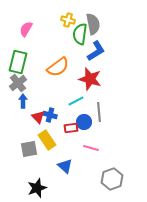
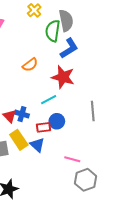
yellow cross: (68, 20) -> (34, 10), moved, turned 32
orange semicircle: (58, 67) -> (30, 65), size x0.7
gray line: (99, 112) -> (93, 111), moved
pink line: (91, 148) -> (72, 159), moved
blue triangle: (65, 166) -> (37, 145), moved

